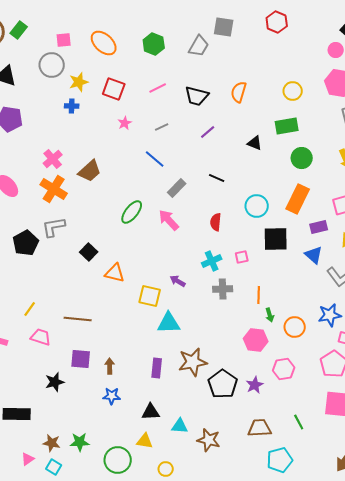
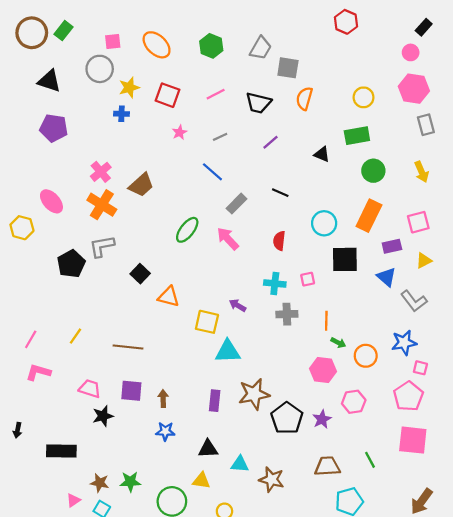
gray square: (224, 27) -> (288, 68), moved
cyan cross: (212, 261) -> (275, 283), turned 30
green arrow: (270, 315) -> (338, 343), turned -48
pink trapezoid: (41, 337) -> (90, 389), moved

